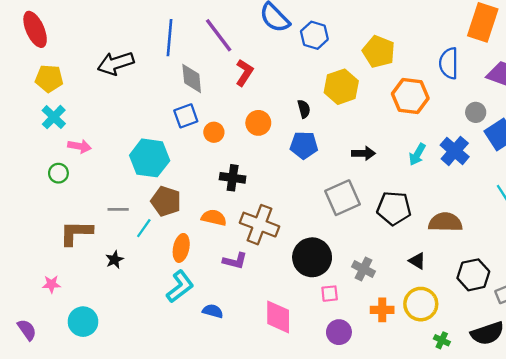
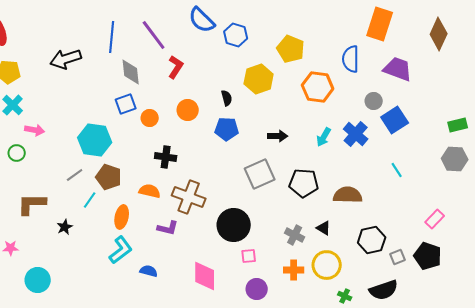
gray line: (118, 209) -> (75, 175), moved, turned -36
gray cross: (363, 269) -> (295, 235), moved

